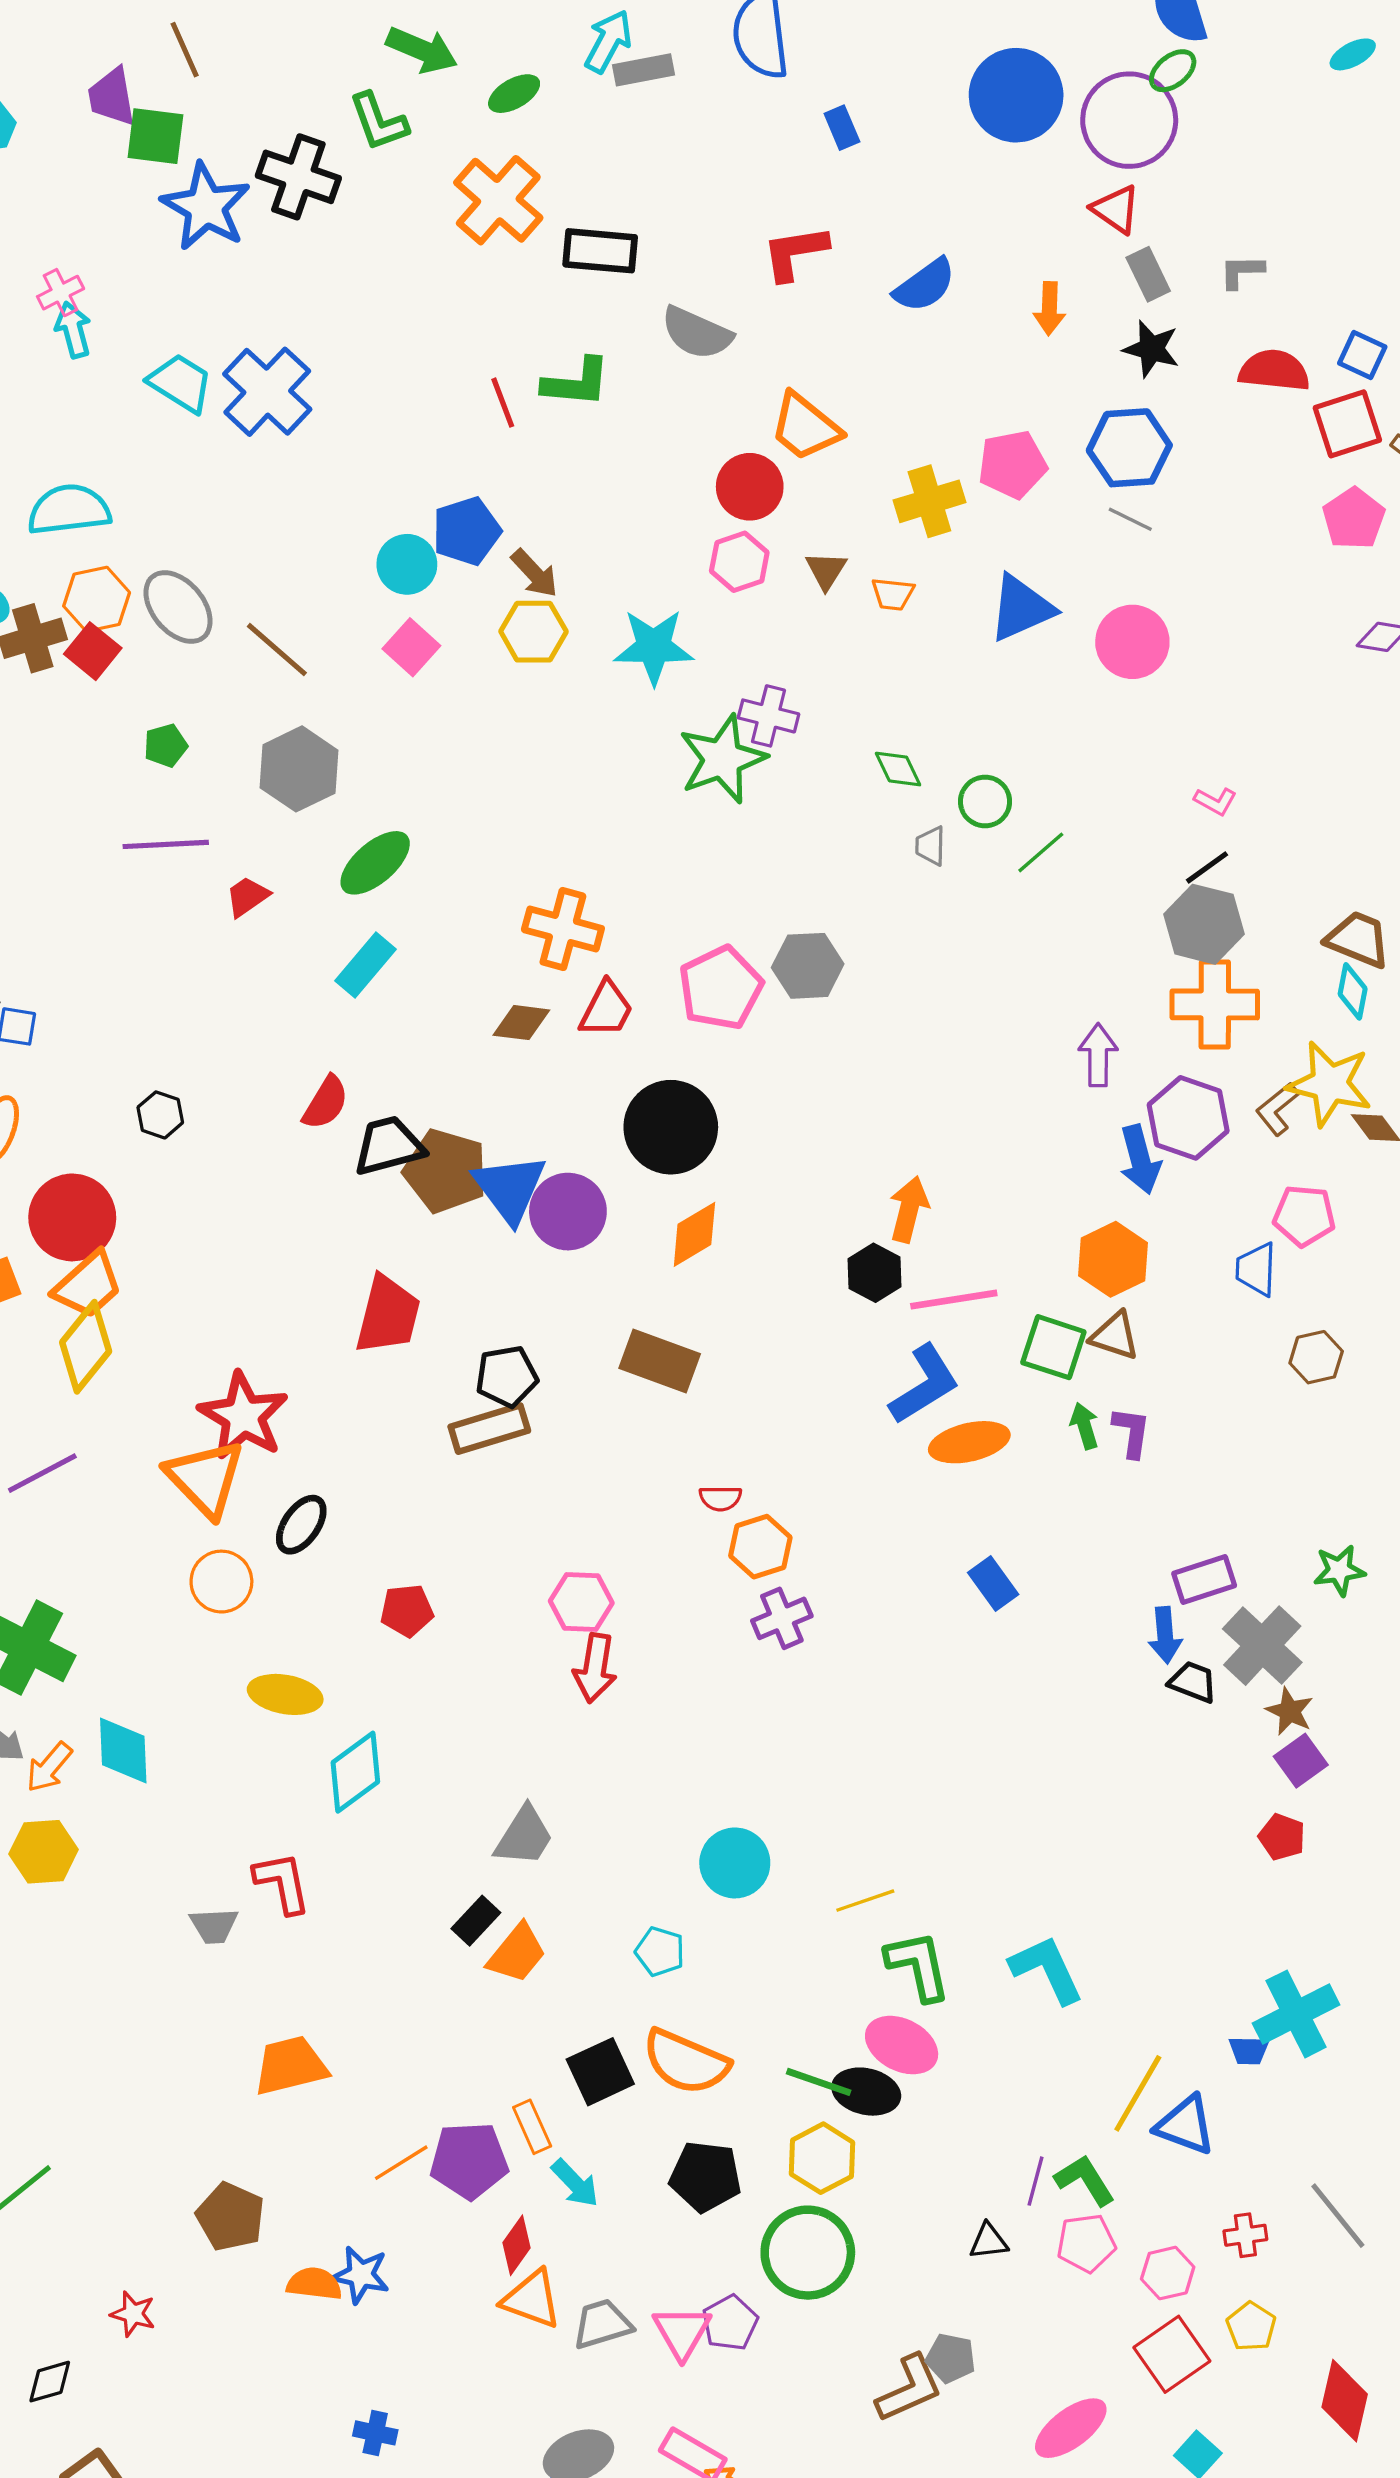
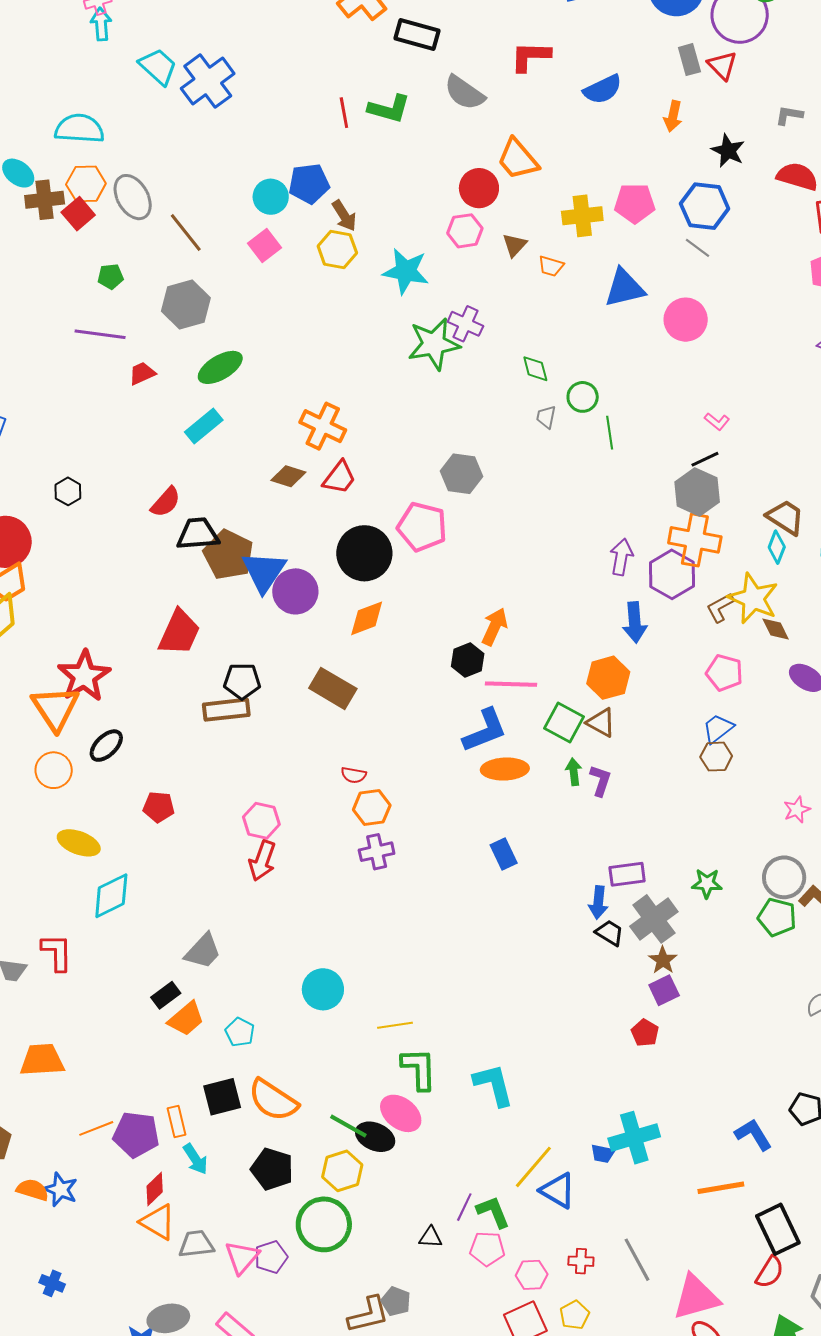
gray rectangle: (1148, 274) -> (689, 60), moved
green line: (1041, 852) -> (610, 433), turned -68
pink pentagon: (721, 988) -> (422, 527), moved, turned 30
purple hexagon: (1188, 1118) -> (672, 574), moved
blue trapezoid: (1256, 1269) -> (718, 729), moved, turned 40
cyan pentagon: (660, 1951) -> (240, 1032), moved

